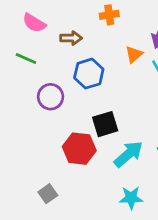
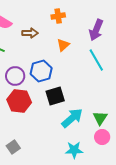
orange triangle: (134, 54) -> (63, 45), moved
blue hexagon: (89, 74) -> (41, 71), moved
red hexagon: (79, 149) -> (19, 101), moved

